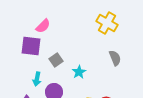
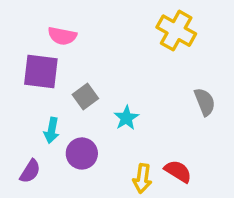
pink semicircle: (43, 26) -> (62, 36), turned 56
gray semicircle: (115, 58) -> (205, 102), moved

